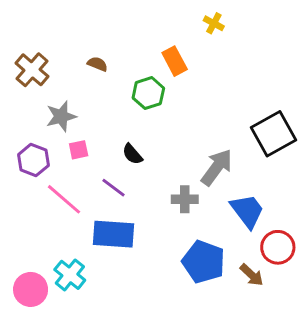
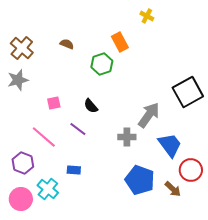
gray star: (61, 116) -> (18, 80), moved
purple hexagon: (33, 160) -> (23, 163), moved
blue rectangle: (113, 234) -> (74, 170), moved, size x0.5

